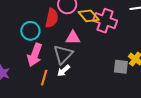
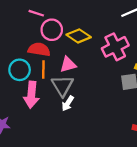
red semicircle: (52, 18) -> (39, 49), turned -78
pink cross: (105, 21) -> (115, 47), moved, turned -30
orange line: (44, 78) -> (43, 69), moved

